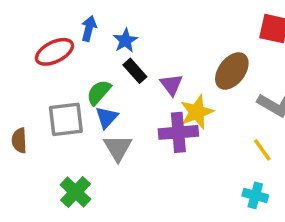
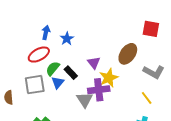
red ellipse: (54, 52) -> (39, 55), moved
black rectangle: (135, 71) -> (71, 73), moved
gray triangle: (118, 148) -> (85, 100), moved

